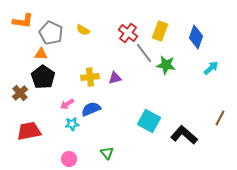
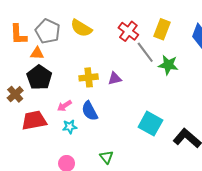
orange L-shape: (23, 21) -> (18, 34), moved, turned 80
yellow semicircle: (83, 30) -> (81, 28), size x1.5
blue semicircle: (91, 109) -> (90, 111), turned -96
red trapezoid: (29, 131) -> (34, 120), moved

